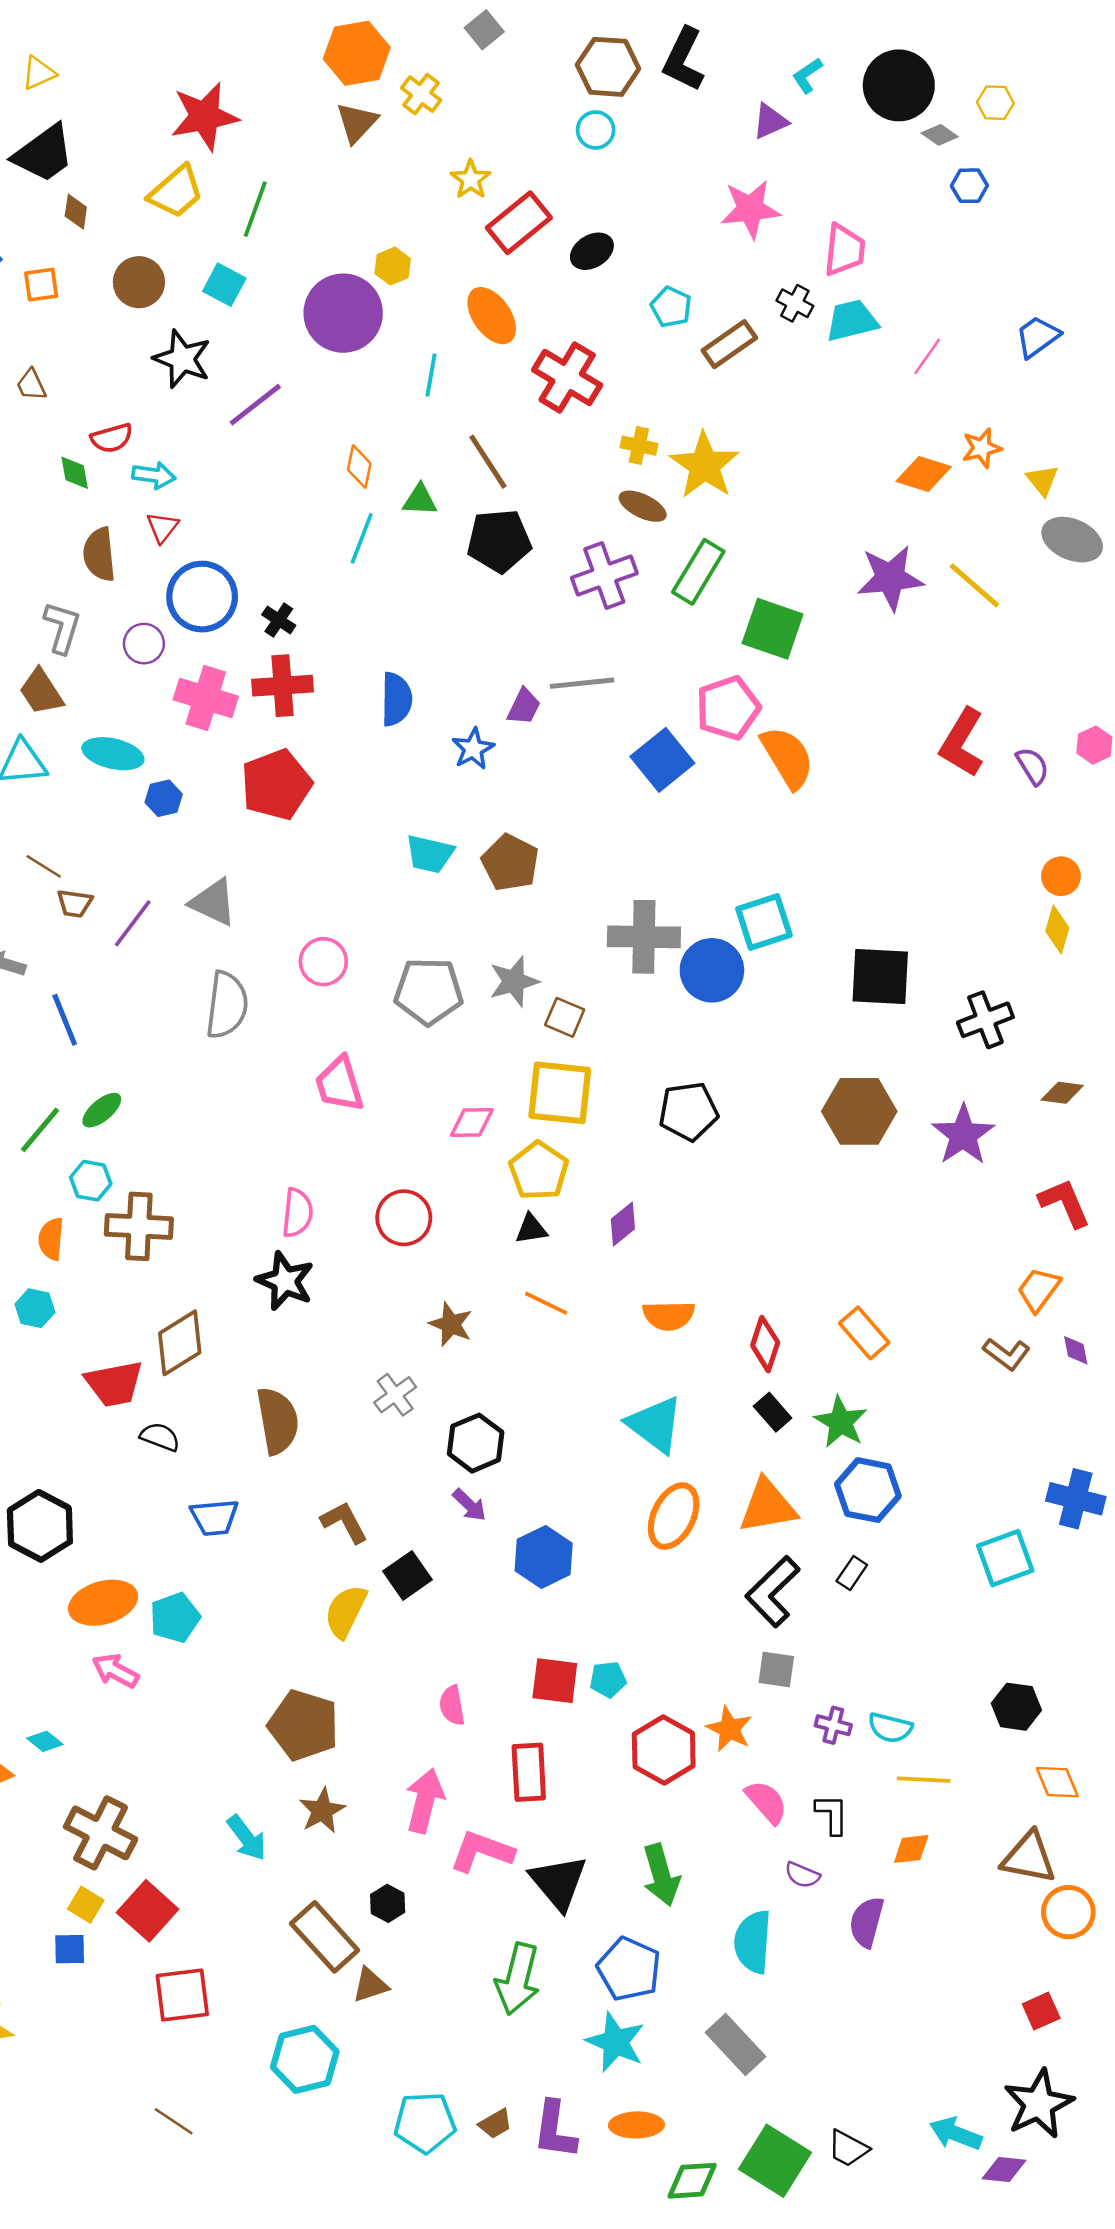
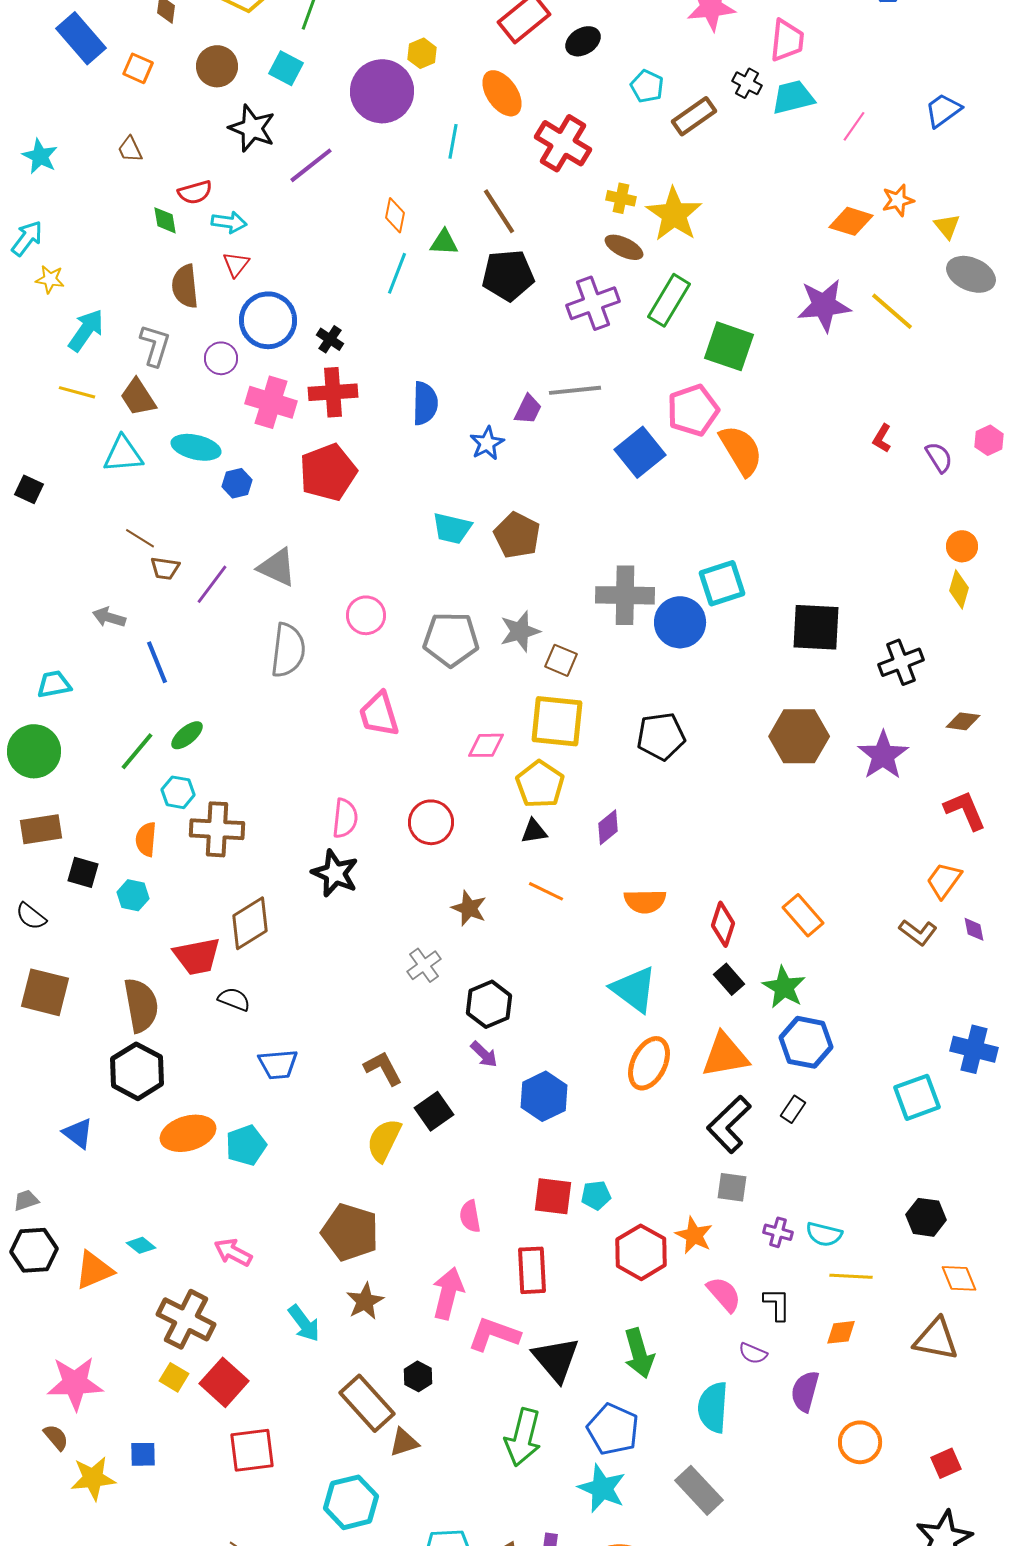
orange square: (41, 285) -> (138, 68), turned 32
red L-shape: (962, 743) -> (882, 438), size x0.5
brown semicircle: (278, 1421) -> (141, 1005), moved
pink arrow: (115, 1671) -> (233, 1252), moved
orange circle: (1068, 1912) -> (860, 1442), moved
blue square: (70, 1949) -> (143, 1454), moved

